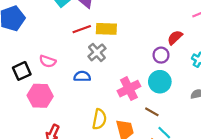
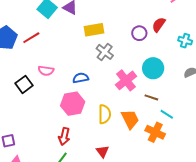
red line: (82, 29) -> (31, 38), moved
gray cross: (97, 52) -> (105, 52), moved
purple circle: (161, 55) -> (139, 33), moved
pink hexagon: (40, 96) -> (73, 104), moved

